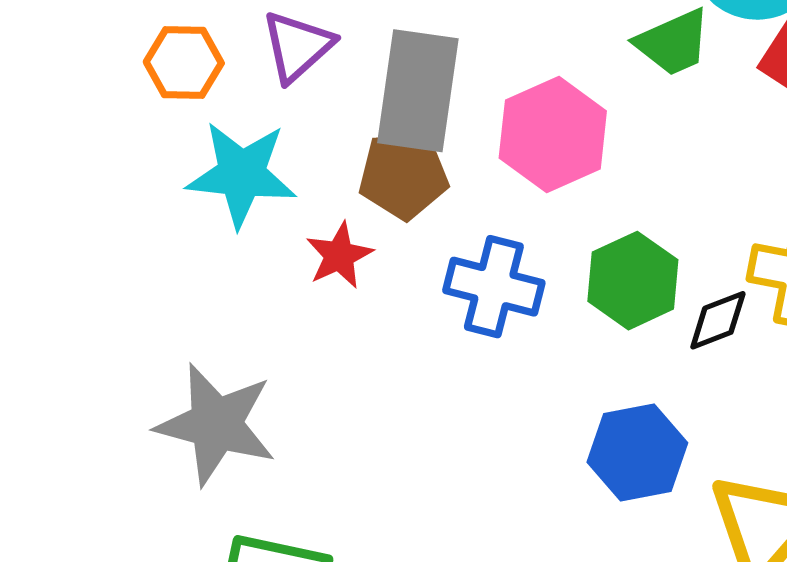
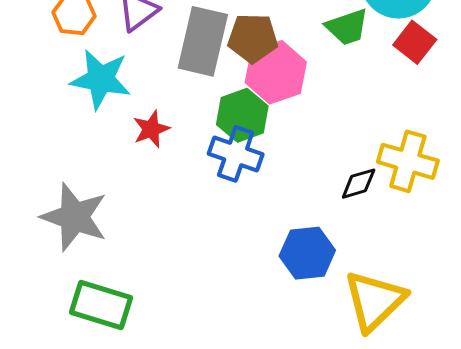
brown pentagon: (403, 175) -> (253, 38), moved
green hexagon: (633, 281) -> (242, 115), moved

